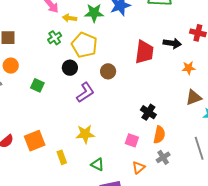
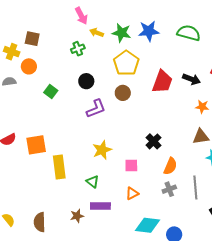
yellow pentagon: (84, 45) -> (126, 63), moved
yellow star: (85, 134) -> (102, 150), moved, turned -30
orange semicircle: (159, 135) -> (170, 166), moved
pink square: (132, 140) -> (131, 165), turned -32
yellow rectangle: (62, 157) -> (59, 167), size x1.6
gray cross: (163, 157) -> (169, 189), moved

